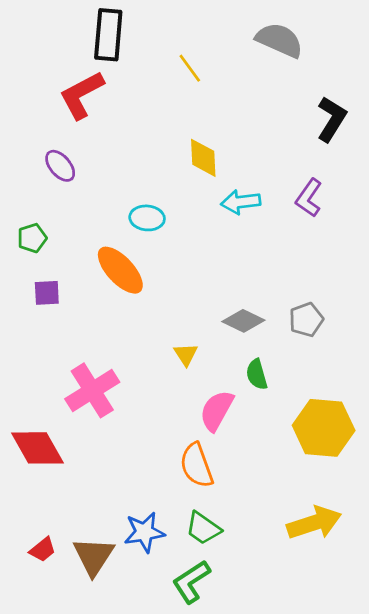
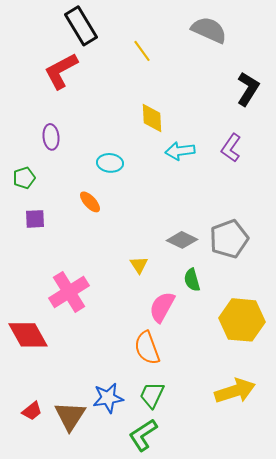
black rectangle: (108, 35) -> (81, 26), turned -36
purple ellipse: (60, 166) -> (51, 137), moved, turned 35
orange ellipse: (120, 270) -> (90, 202), size x0.6
gray pentagon: (306, 320) -> (229, 239), size x1.5
green trapezoid: (203, 528) -> (152, 395), turned 80

